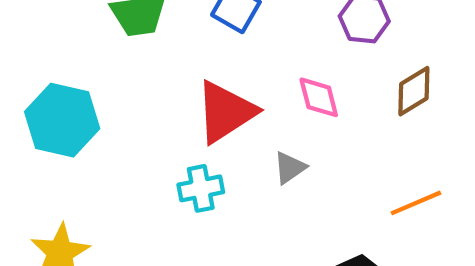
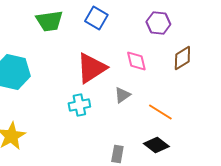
orange line: (416, 203) -> (160, 112), moved, turned 55

